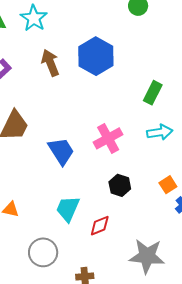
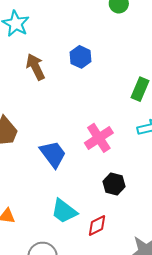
blue hexagon: (96, 56) -> (80, 57), size x0.6
cyan trapezoid: (68, 209) -> (64, 211), turned -72

